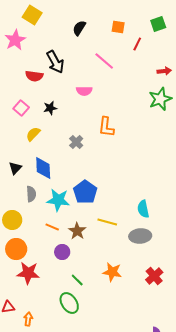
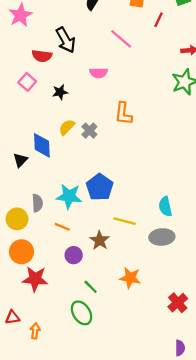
pink square: (21, 108) -> (27, 82), moved
yellow semicircle: (33, 134) -> (67, 127), moved
blue diamond: (43, 168) -> (42, 145), moved
gray semicircle: (31, 194) -> (37, 203), moved
brown star: (77, 231) -> (100, 240), moved
red cross: (154, 276) -> (178, 303), moved

